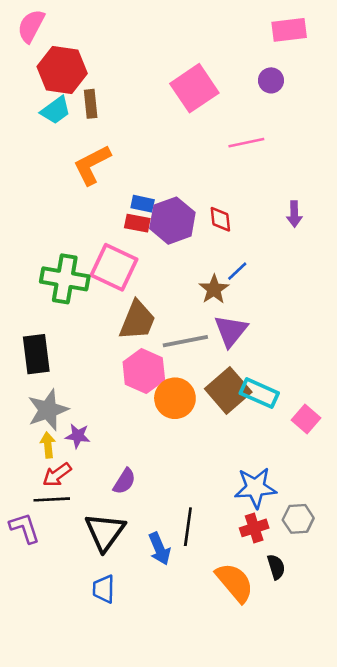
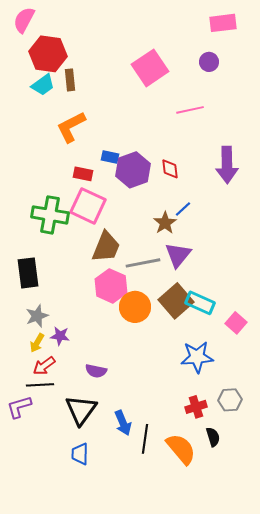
purple arrow: (294, 214) -> (227, 165), size x1.8
red rectangle: (137, 223) -> (83, 174), moved
gray star: (48, 410) -> (37, 316), size x0.7
yellow arrow: (48, 445) -> (37, 343), turned -144
purple semicircle: (124, 481) -> (96, 371), turned 70
blue star: (255, 488) -> (197, 357), moved
black line: (188, 527) -> (145, 439), moved
purple L-shape: (25, 528) -> (19, 407), turned -88

